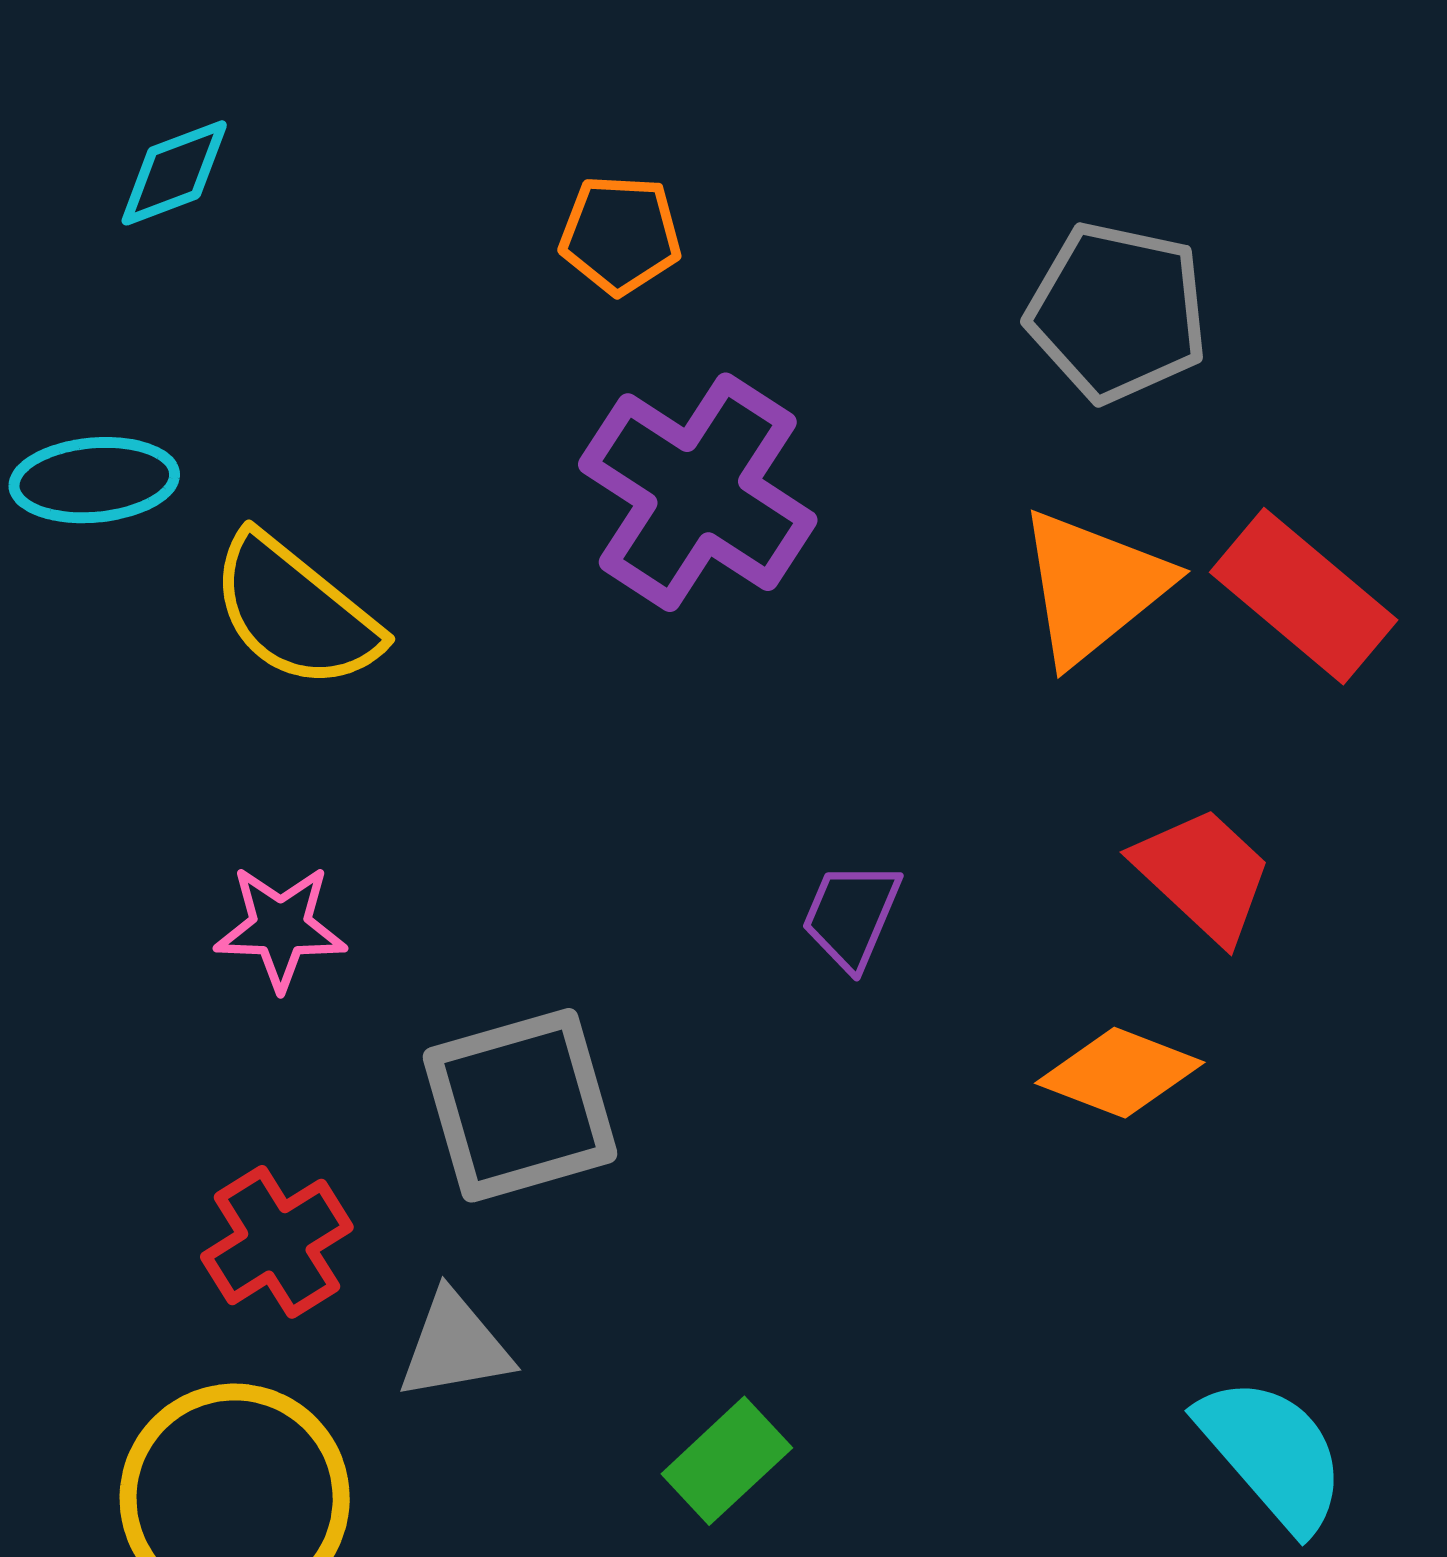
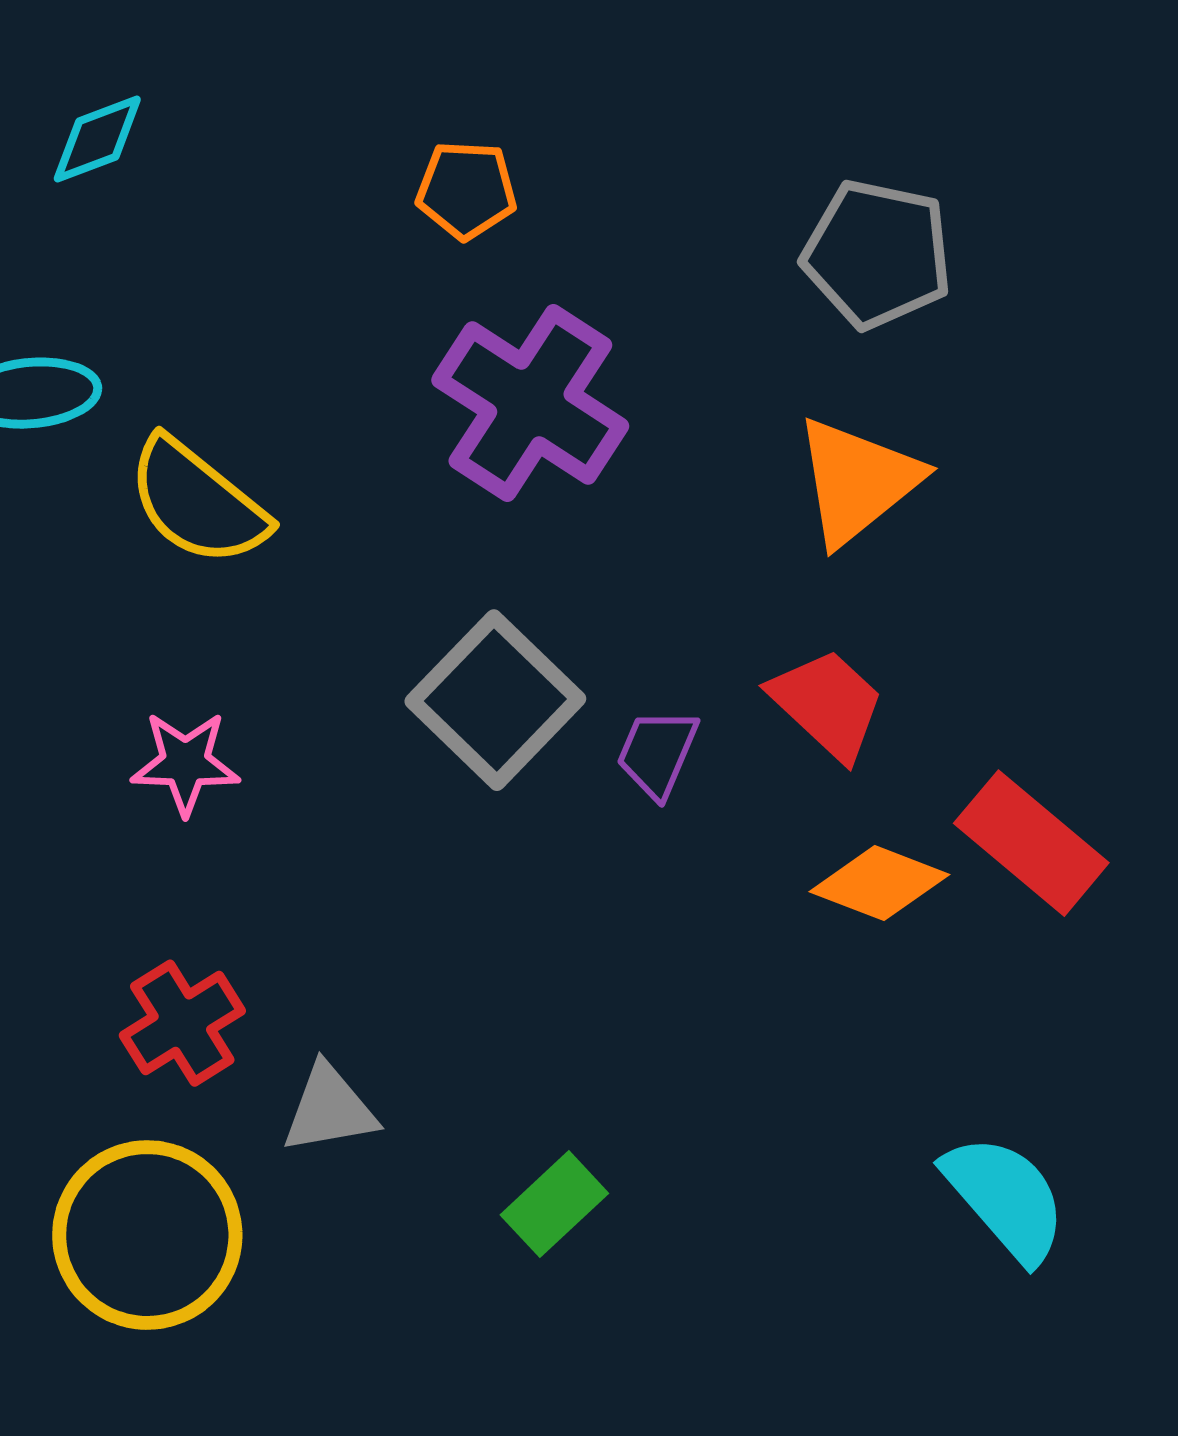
red rectangle: (1304, 596) -> (1031, 843), moved
red trapezoid: (1203, 874) -> (827, 704), moved
gray square: (520, 1105) -> (495, 700), moved, turned -30

